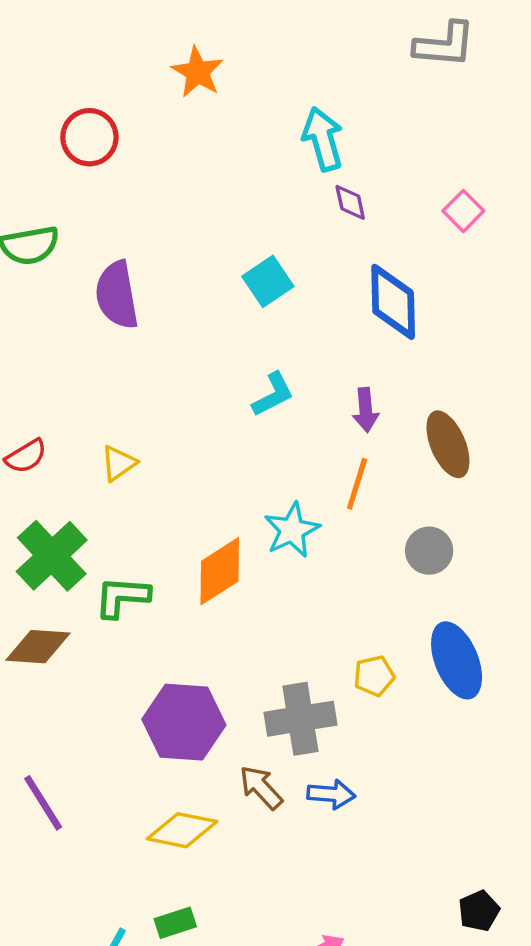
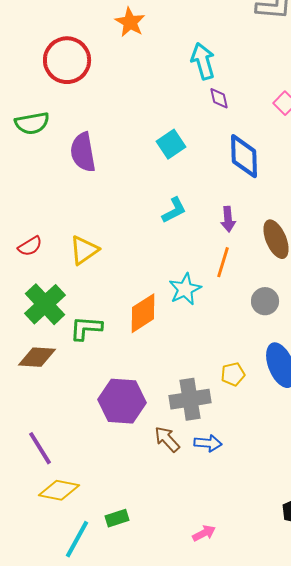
red circle: (89, 137) -> (67, 60), size x1.4
yellow triangle: (119, 463) -> (84, 250), size x1.4
yellow diamond: (182, 830) -> (59, 490), moved

